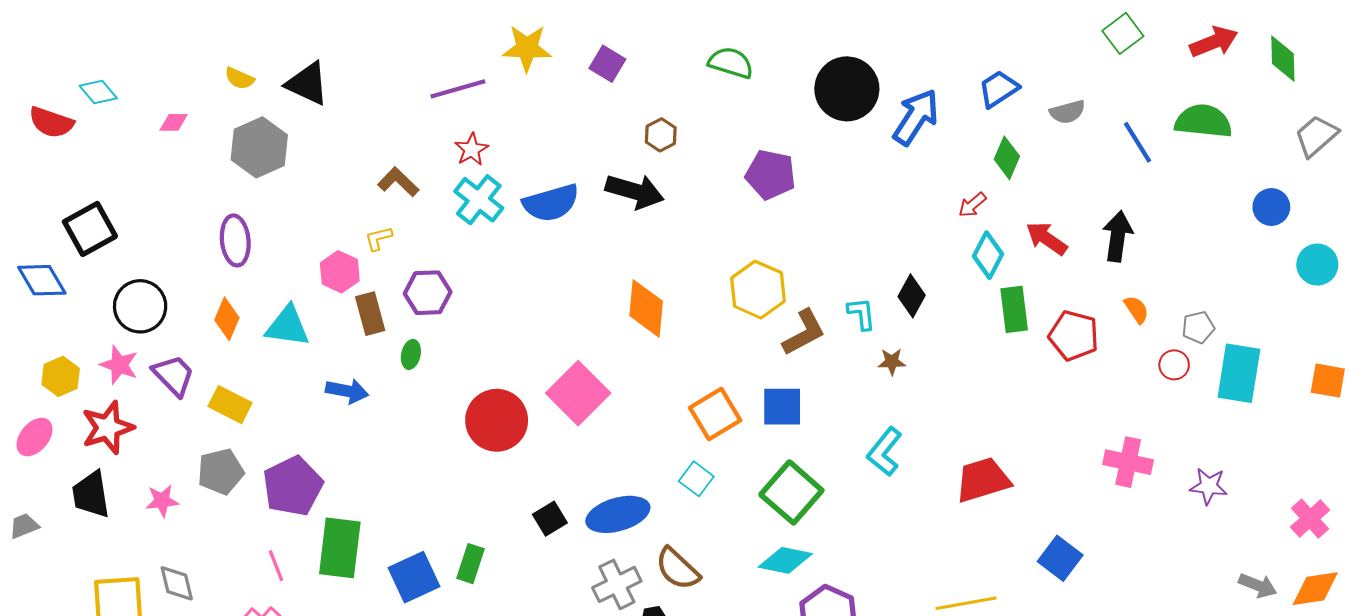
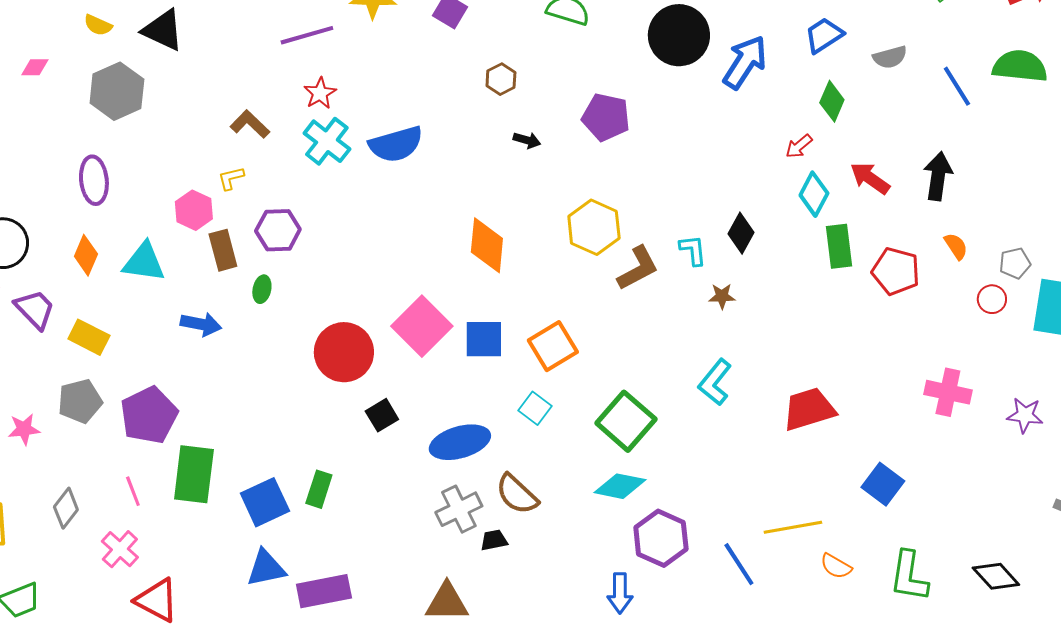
black arrow: (635, 191) -> (527, 140), moved, size x0.5
blue square: (782, 407) -> (484, 339), moved
black square: (550, 519) -> (382, 415), moved
gray diamond: (177, 583) -> (66, 508), moved, turned 51

